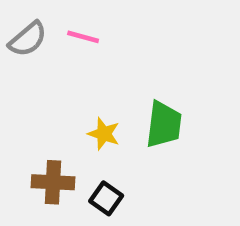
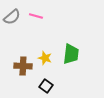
brown cross: (53, 182) -> (23, 66), moved

